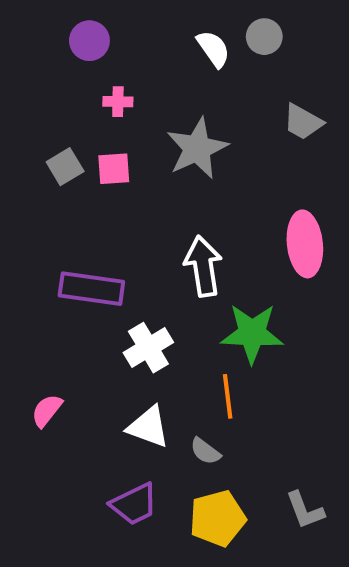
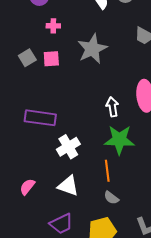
white arrow: (203, 266) -> (112, 107), moved, size x0.7
pink semicircle: (47, 411) -> (27, 187), moved
gray semicircle: (205, 451) -> (111, 198), moved

